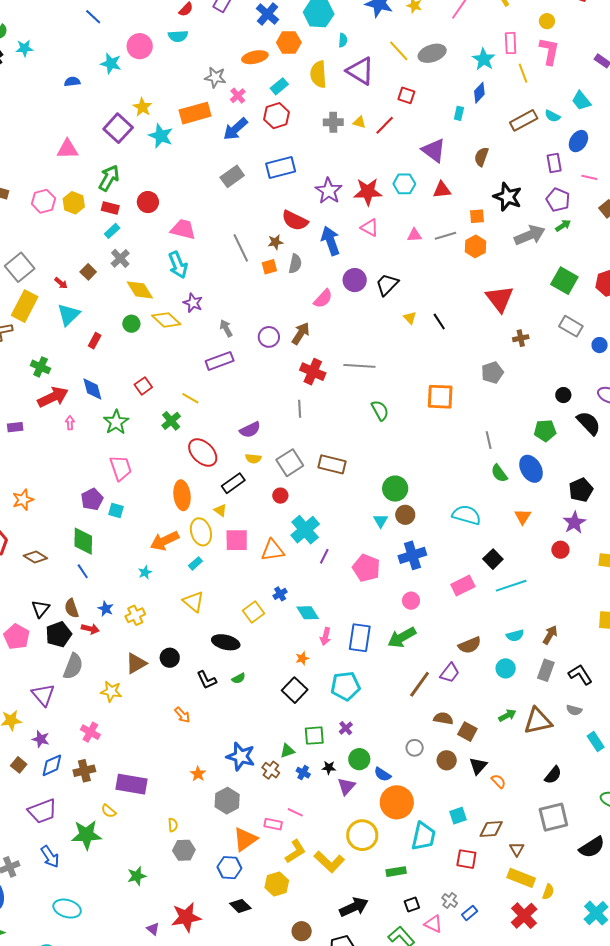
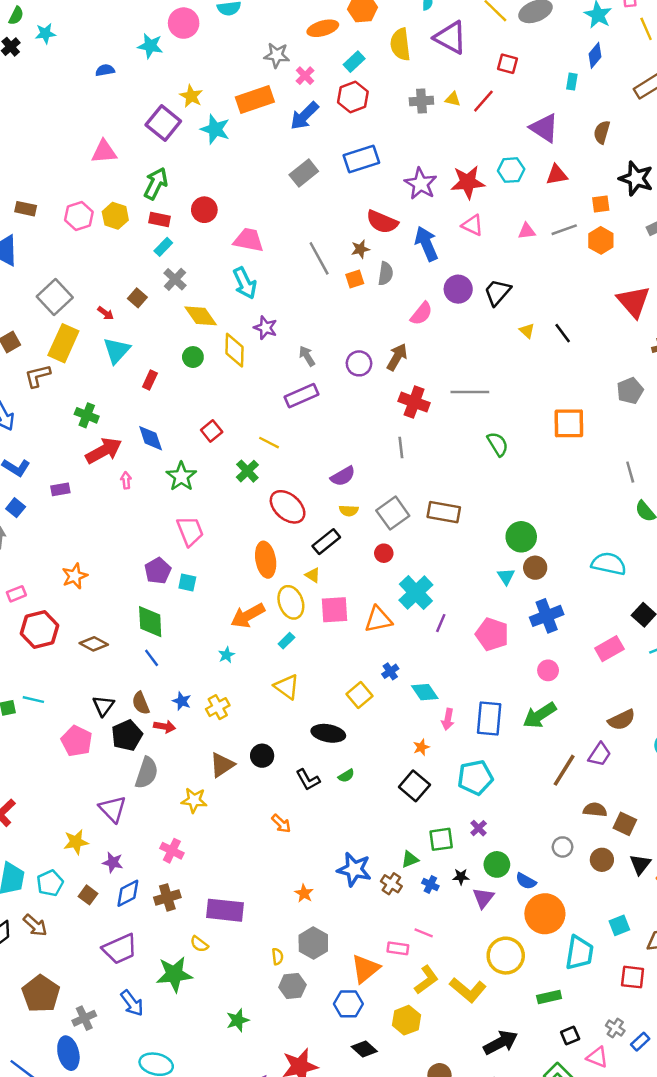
yellow diamond: (166, 320) -> (234, 350), turned 52
gray hexagon: (227, 801) -> (313, 943), moved

